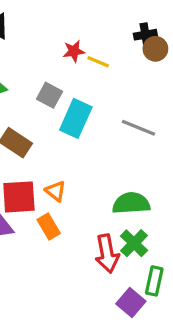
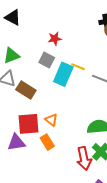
red star: (74, 51) -> (55, 39), moved
yellow line: (98, 62) -> (78, 67), moved

